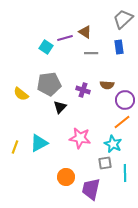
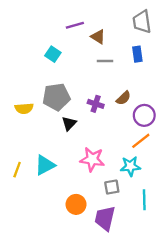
gray trapezoid: (123, 19) -> (142, 22), turned -55
purple line: (65, 38) -> (75, 25), moved
brown semicircle: (107, 85) -> (123, 98), turned -48
yellow semicircle: (21, 94) -> (24, 108), turned -42
cyan star: (113, 144) -> (130, 166), turned -30
gray square: (105, 163) -> (112, 187), moved

